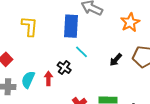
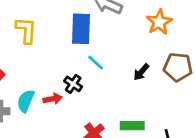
red arrow: (48, 78) -> (53, 99), turned 80

